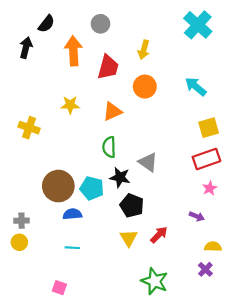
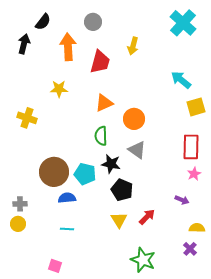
orange circle: (145, 87) -> (134, 119), moved
yellow star: (70, 105) -> (59, 89), moved
yellow square: (209, 128) -> (196, 107), moved
red rectangle: (206, 159) -> (191, 147), turned -70

